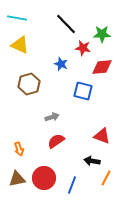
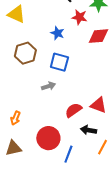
blue square: (83, 91) -> (59, 62), moved
red semicircle: (56, 141) -> (73, 110), moved
orange arrow: (19, 149) -> (15, 118), turned 40
red circle: (44, 178) -> (48, 138), moved

